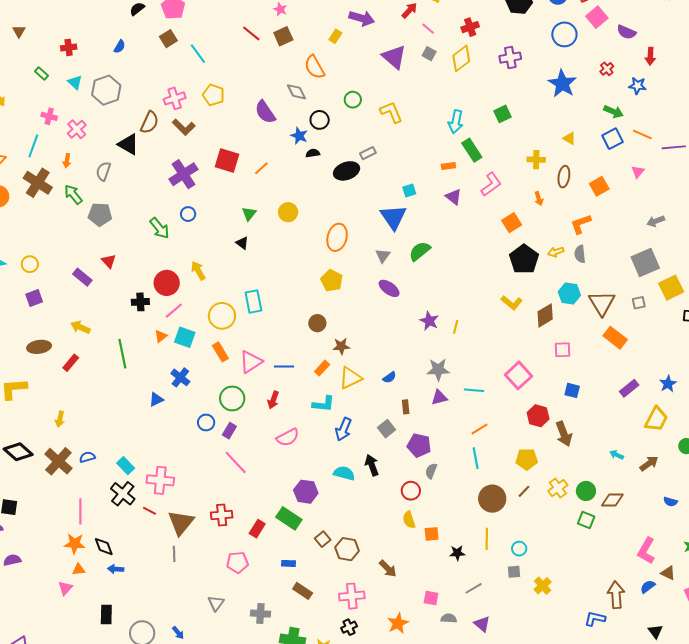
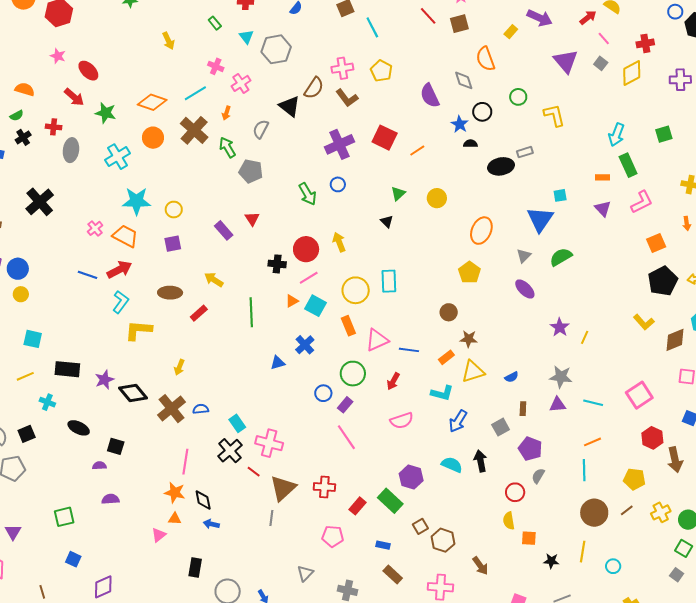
cyan line: (33, 146) -> (195, 93), turned 30
gray square: (514, 572) -> (677, 575), moved, turned 32

